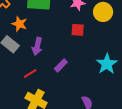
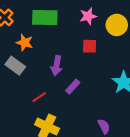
purple arrow: (37, 46) -> (57, 66), moved

